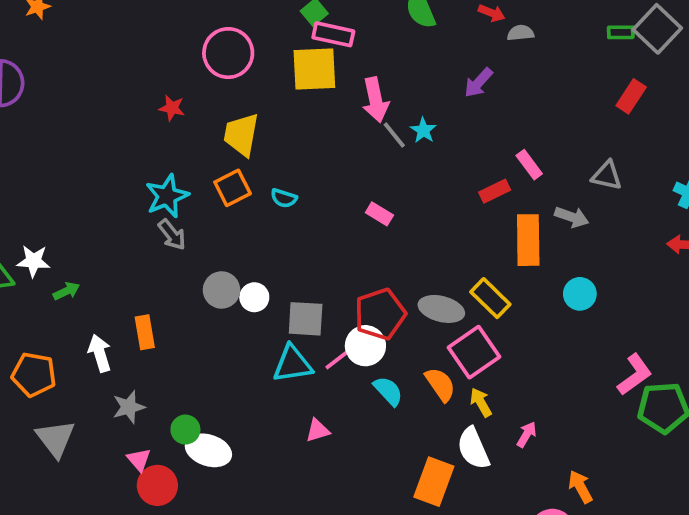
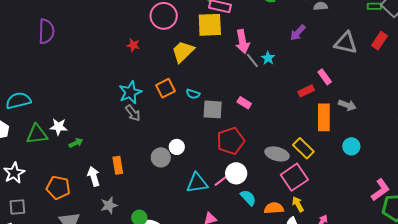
yellow trapezoid: (241, 135) -> (183, 52), moved, turned 35
gray triangle: (607, 175) -> (346, 43), moved, size x1.4
gray circle: (222, 290) -> (161, 157), moved
red pentagon: (380, 314) -> (231, 141), moved
gray square: (306, 319) -> (213, 109), moved
orange semicircle: (440, 384) -> (274, 208), moved, turned -60

